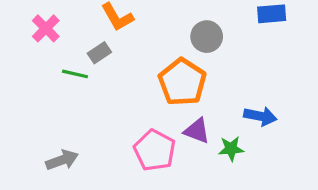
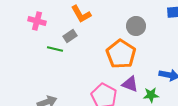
pink cross: (46, 28) -> (37, 21), turned -30

